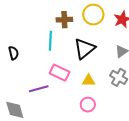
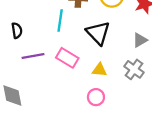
black triangle: (84, 49) -> (98, 33), turned -40
purple line: (39, 89) -> (33, 56), moved

